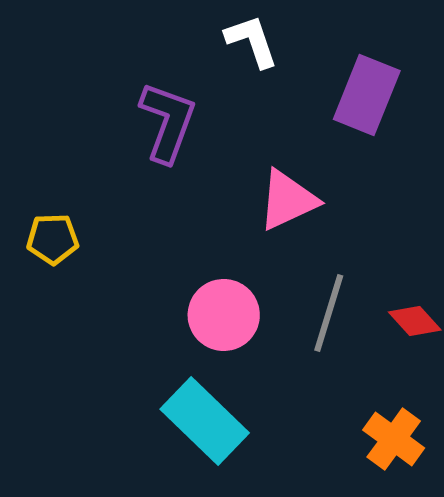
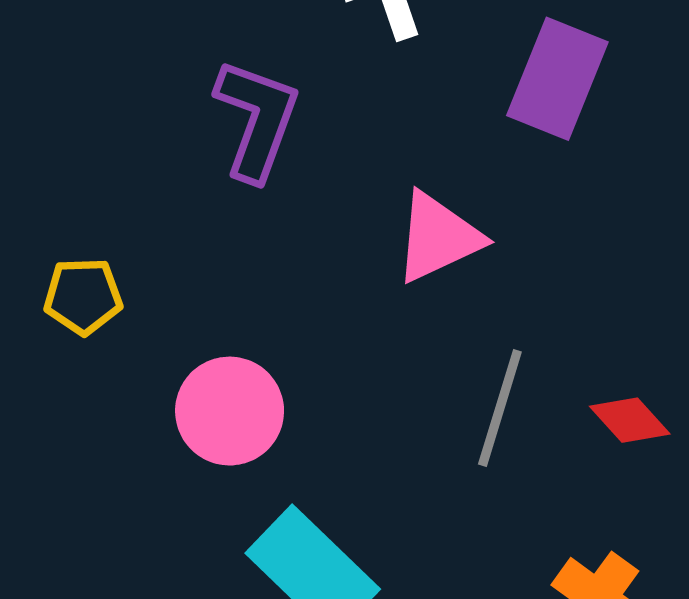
pink circle: (224, 315) -> (230, 411), moved

